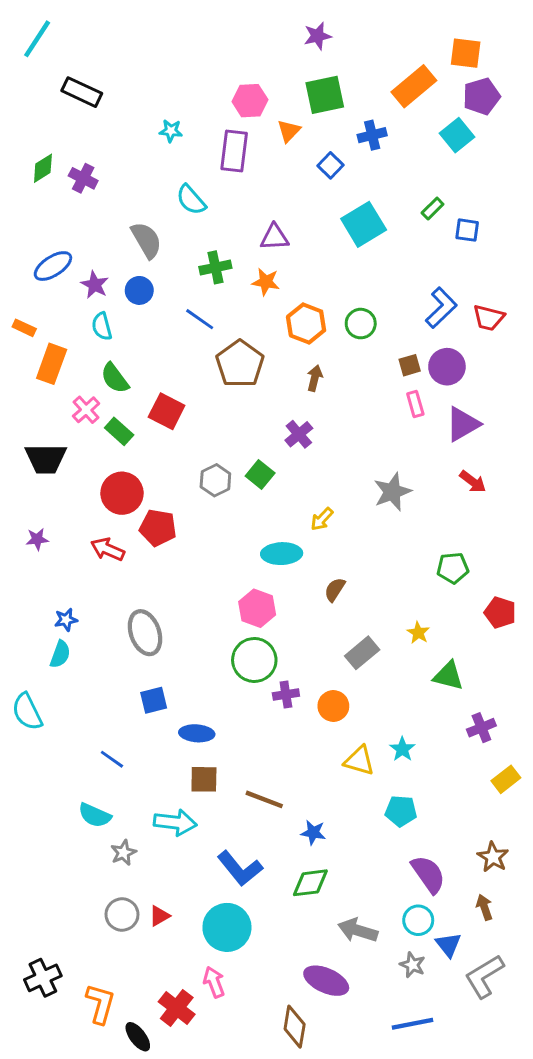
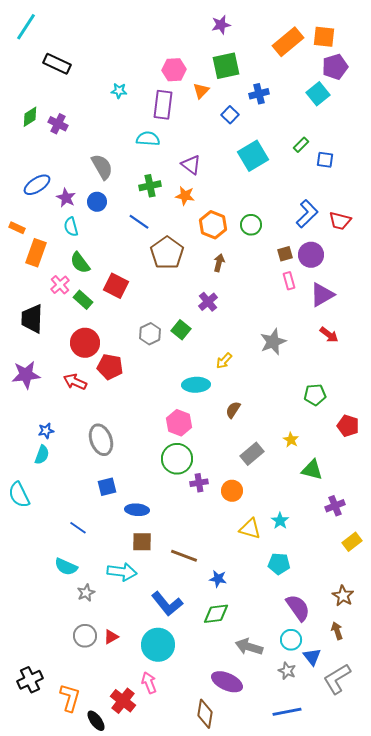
orange rectangle: (414, 86) -> (288, 42), moved
cyan semicircle: (191, 200) -> (148, 139), moved, turned 135
purple triangle: (274, 237) -> (191, 165), turned 40
black trapezoid: (46, 459) -> (32, 319), turned 92
purple star: (37, 539) -> (26, 375), size x1.8

